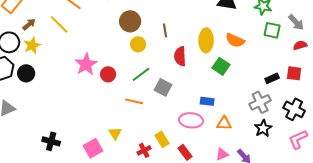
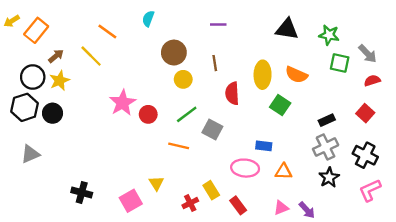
red square: (294, 73) -> (365, 113), turned 35
black rectangle: (272, 78) -> (327, 120), moved

